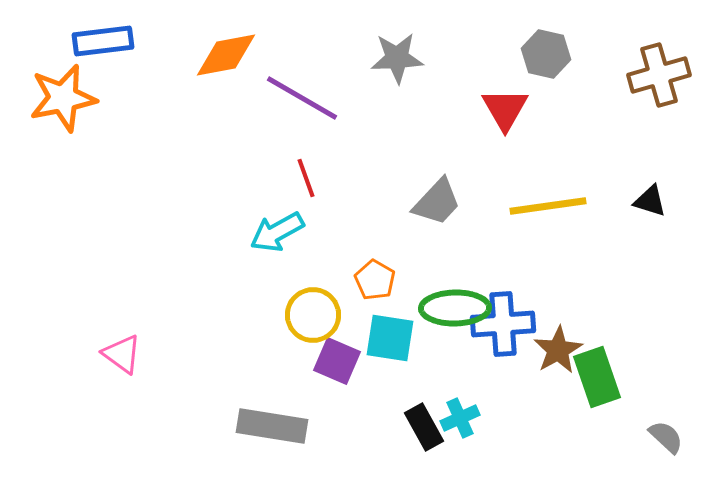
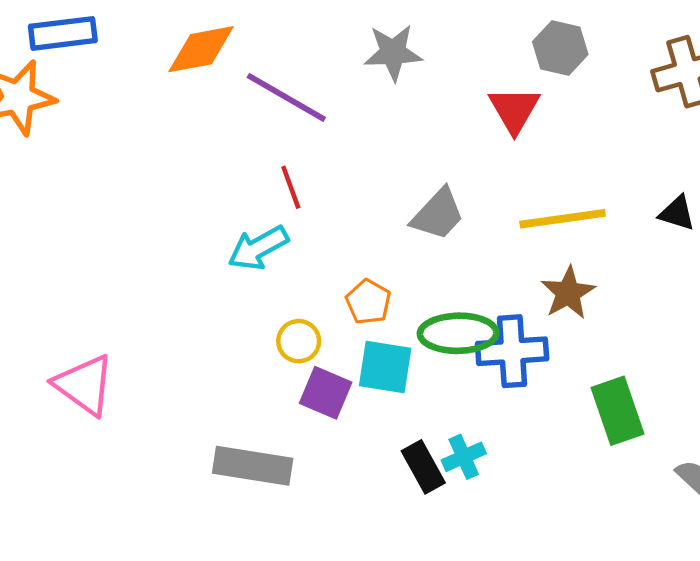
yellow circle: (313, 315) -> (299, 341), size x0.7
brown star: (558, 350) -> (568, 293), moved
pink triangle: (122, 354) -> (84, 385), size x1.4

